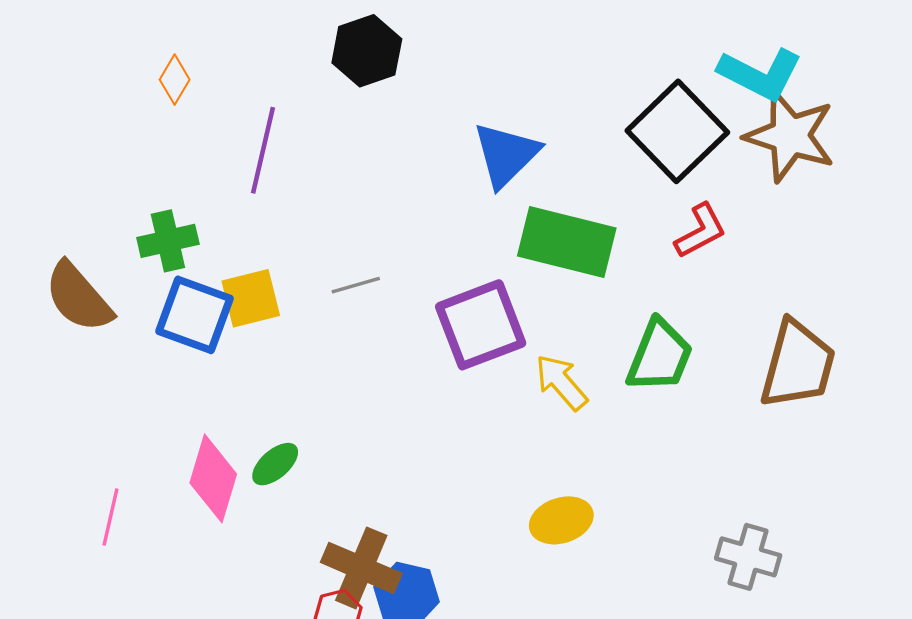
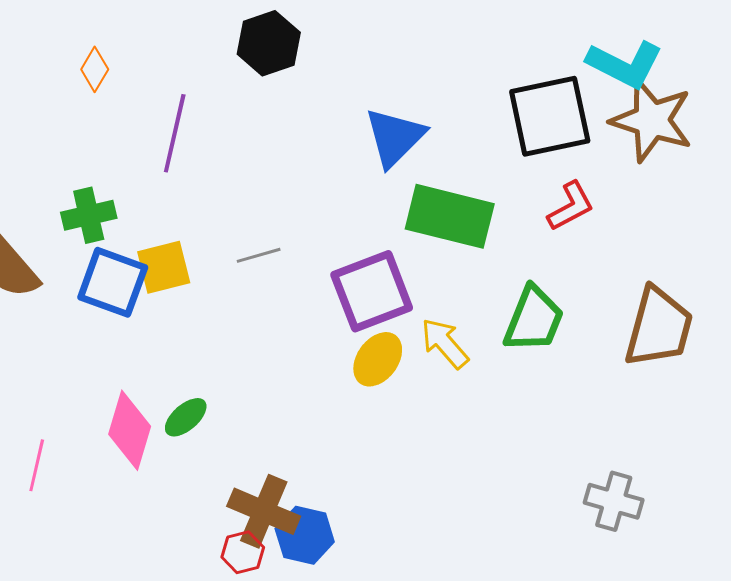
black square: (677, 131) -> (550, 116), turned 32
yellow ellipse: (561, 520) -> (378, 359), moved, turned -36

